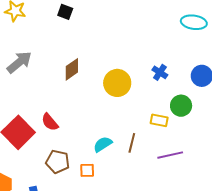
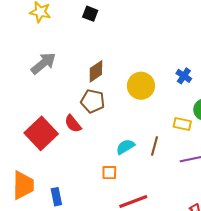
brown pentagon: (58, 162) -> (93, 101), moved

